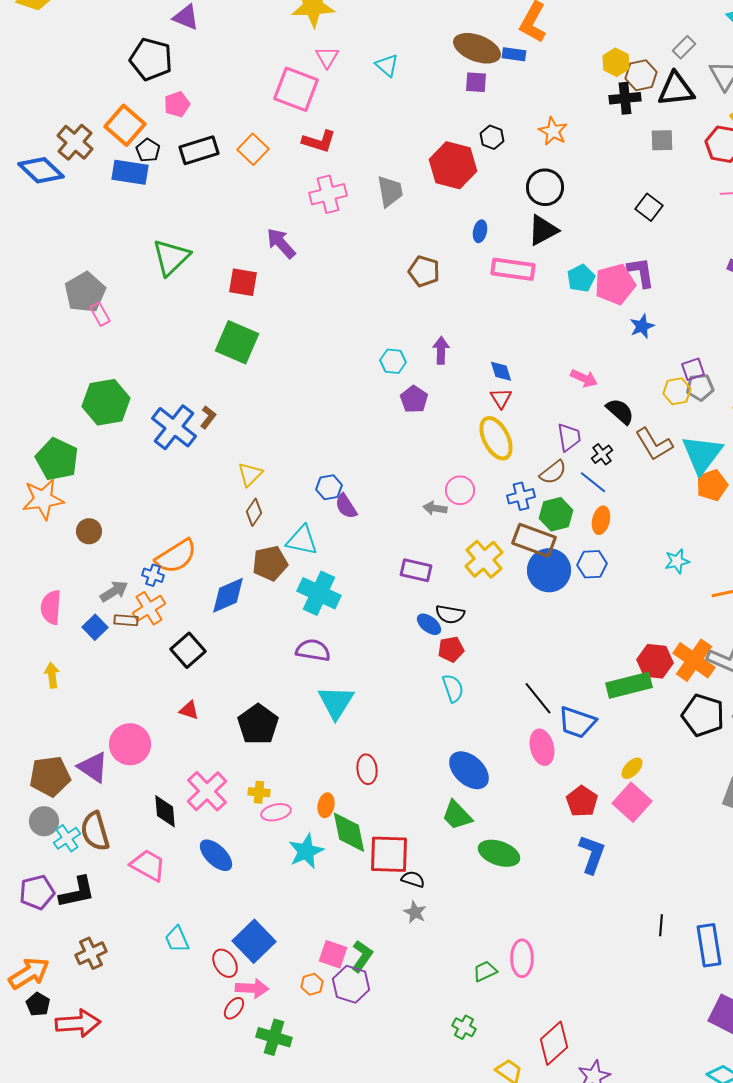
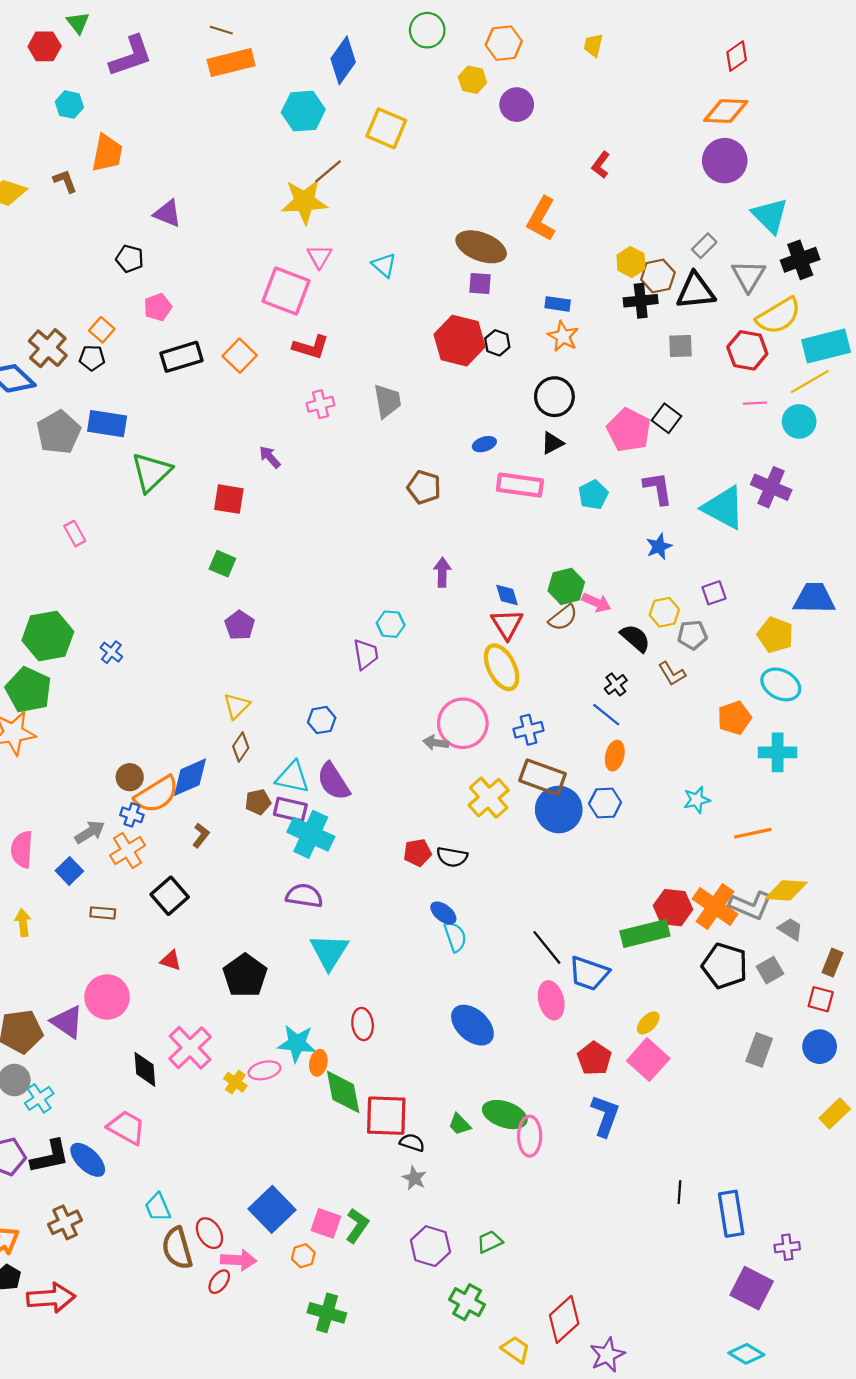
blue rectangle: (514, 54) -> (558, 304), moved
black pentagon: (151, 59) -> (130, 259), size x0.6
orange square: (125, 125) -> (102, 330), size x0.6
black pentagon: (148, 150) -> (92, 358), moved, turned -30
red hexagon: (453, 165) -> (460, 341), moved
blue rectangle: (130, 172) -> (107, 424), moved
pink cross: (328, 194) -> (321, 404), size x0.7
black triangle: (543, 230) -> (552, 443), size x0.7
blue ellipse: (480, 231) -> (484, 444), turned 60
purple arrow: (281, 243) -> (270, 457), size x0.7
pink pentagon: (615, 284) -> (629, 430), moved, turned -30
gray pentagon: (85, 292) -> (59, 432), moved
green square: (237, 342) -> (222, 564), size x0.6
cyan hexagon: (393, 361) -> (391, 624), moved
gray pentagon: (700, 387) -> (692, 635), moved
yellow hexagon: (677, 391) -> (664, 612), moved
red triangle: (501, 398) -> (507, 624), size x1.4
purple pentagon: (414, 399) -> (240, 625), moved
green hexagon: (106, 402) -> (48, 636), moved
brown L-shape: (208, 417) -> (201, 835), moved
blue cross: (174, 427) -> (111, 652), moved, size x0.5
purple trapezoid: (569, 437) -> (366, 654), moved
brown L-shape: (654, 444) -> (672, 674), size x0.7
cyan triangle: (702, 454) -> (724, 508), moved, turned -39
brown semicircle: (553, 472) -> (563, 618), moved
pink circle: (460, 490) -> (463, 723), size x1.6
purple semicircle: (346, 506) -> (333, 781), moved, size x1.4
green hexagon: (556, 514) -> (566, 586), moved
brown circle: (89, 531) -> (130, 777), moved
brown pentagon: (270, 563) -> (258, 802), size x0.7
purple rectangle: (416, 570) -> (290, 810), moved
blue diamond: (228, 595) -> (190, 777), moved
brown rectangle: (126, 620) -> (103, 913), moved
blue ellipse: (429, 624) -> (443, 913), moved
red pentagon: (451, 649) -> (418, 853), moved
yellow cross: (259, 792) -> (235, 1082), moved, turned 30
green trapezoid: (457, 815) -> (460, 1124), moved, size x0.7
brown semicircle: (95, 831) -> (177, 1248), moved
cyan star: (306, 851) -> (297, 1043), moved, turned 30
blue ellipse: (216, 855) -> (88, 1160), moved
blue square: (254, 941) -> (272, 1209), moved
pink ellipse: (522, 958) -> (530, 1136), moved
purple hexagon: (351, 984) -> (430, 1246), moved
green cross: (464, 1027) -> (467, 1302), size x1.4
green cross: (274, 1037) -> (327, 1313), moved

